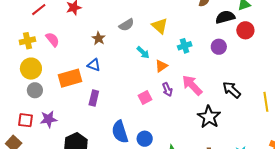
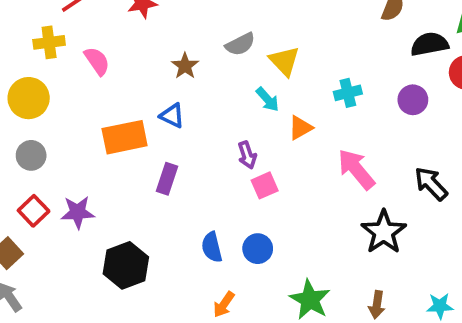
yellow triangle: (160, 26) -> (284, 61), moved
yellow cross: (27, 41) -> (49, 42), moved
yellow circle: (31, 69) -> (29, 98), moved
purple arrow: (167, 89) -> (247, 155), moved
gray circle: (35, 90) -> (31, 155), moved
red square: (26, 120) -> (34, 211), turned 35
blue semicircle: (120, 132) -> (212, 247), size x0.7
blue circle: (145, 139) -> (258, 249), moved

